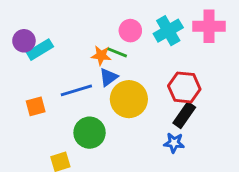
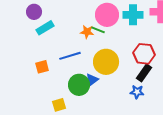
pink circle: (130, 31) -> (107, 15), size x1.5
cyan cross: (168, 31) -> (133, 15), turned 30
purple circle: (24, 41) -> (34, 12), moved
blue triangle: (108, 77) -> (92, 80), moved

